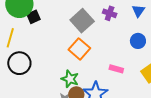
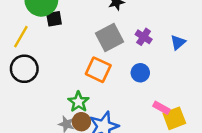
blue circle: (138, 41) -> (140, 73), moved
orange square: (79, 49) -> (98, 70), turned -30
pink rectangle: (116, 69) -> (161, 108), moved

